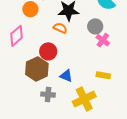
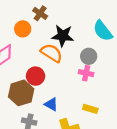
orange semicircle: (60, 28) -> (52, 53), size x1.5
pink cross: (103, 40) -> (86, 73), moved, turned -32

